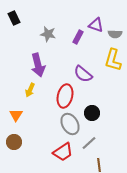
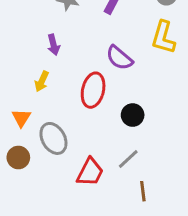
purple arrow: (38, 65) -> (53, 45), size x0.6
gray ellipse: (70, 124) -> (53, 138), moved
red trapezoid: (63, 152) -> (90, 172), turned -30

